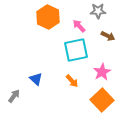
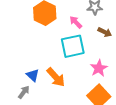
orange arrow: (72, 81) -> (56, 77), moved, size x1.5
gray arrow: (14, 96) -> (24, 92), moved

